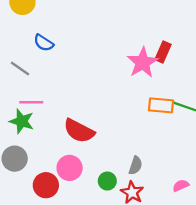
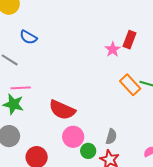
pink star: (143, 63) -> (113, 49), size x0.6
orange rectangle: (161, 105) -> (130, 85), turned 45
pink circle: (70, 168) -> (73, 137), moved

